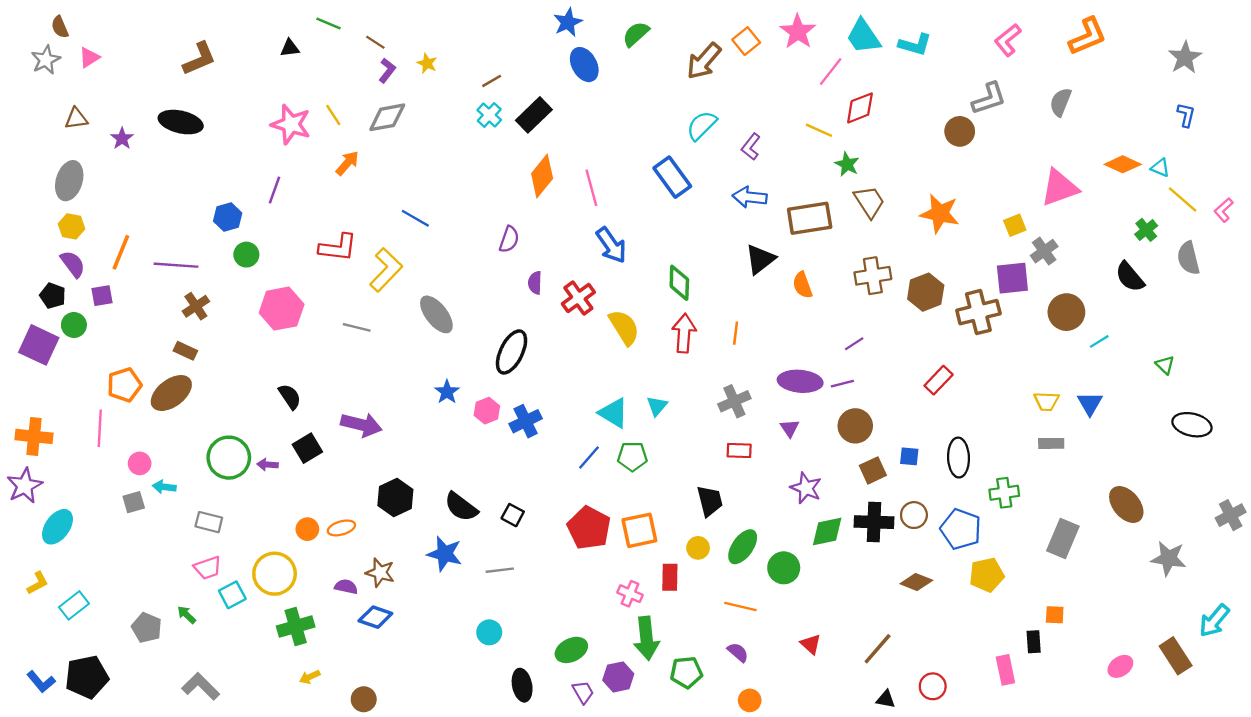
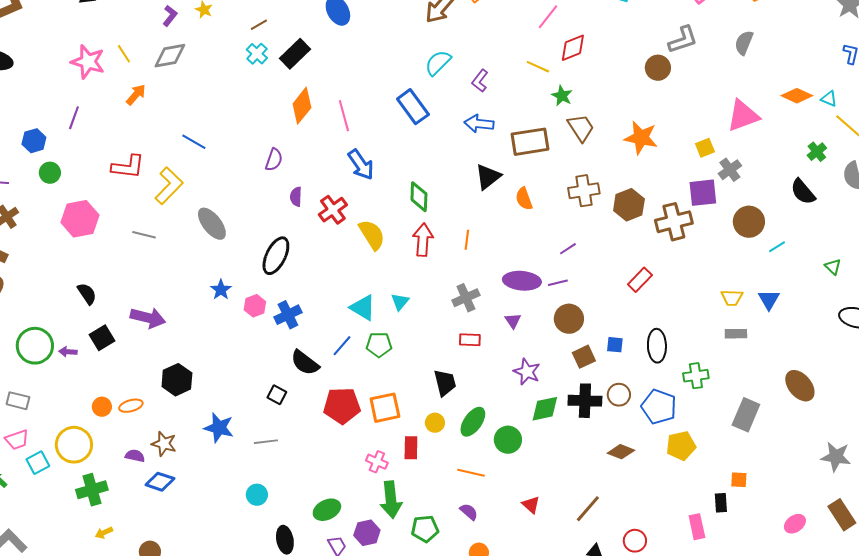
black semicircle: (461, 507) -> (305, 363), moved
red pentagon: (589, 528) -> (342, 406), turned -30
gray star: (1169, 558) -> (836, 457), moved

